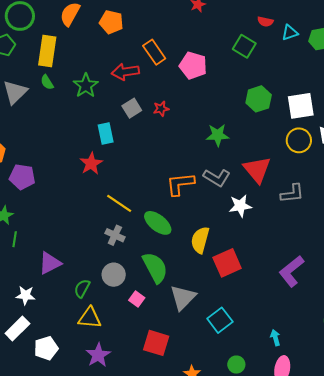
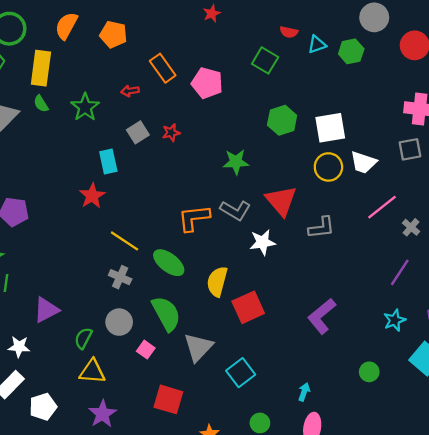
red arrow: (125, 72) -> (130, 91), size x0.6
cyan arrow: (275, 338) -> (304, 392), turned 35

